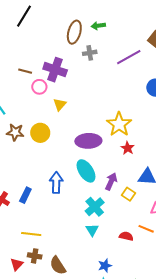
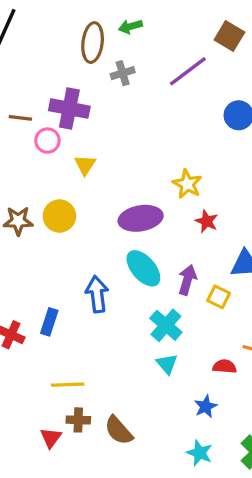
yellow star: (119, 124) -> (187, 184), size x0.7
blue star: (105, 266) -> (206, 407), moved

